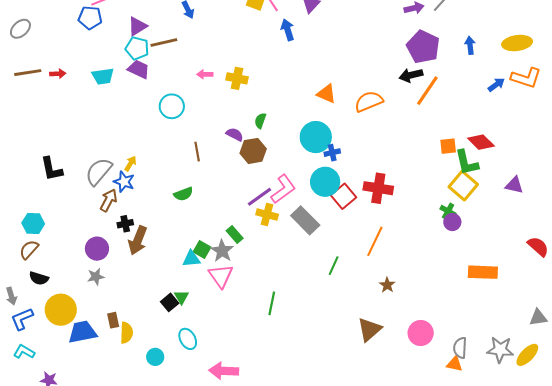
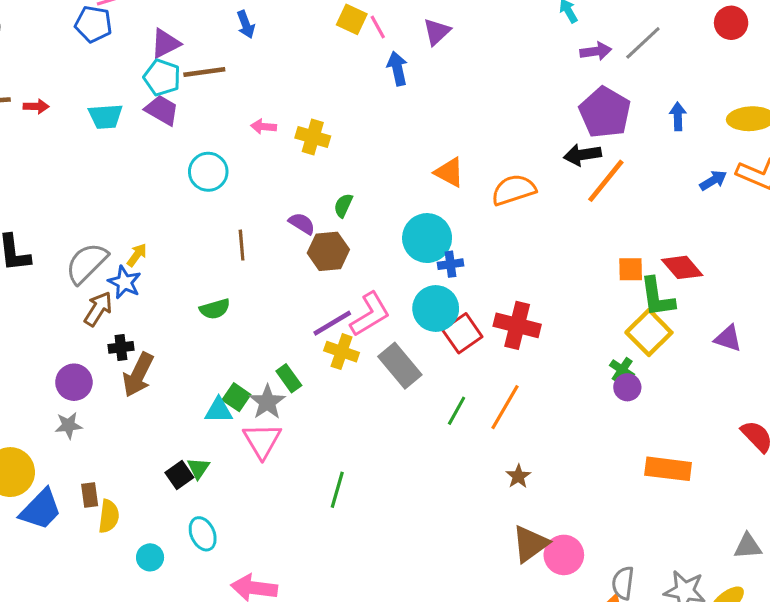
green line: (334, 266) -> (457, 411), moved
brown triangle: (369, 330) -> (530, 544), moved
blue trapezoid: (82, 332) -> (41, 509), turned 140

